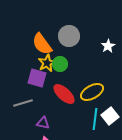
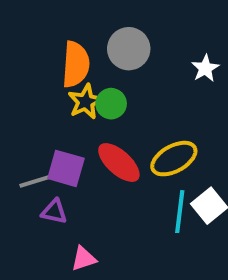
orange semicircle: (42, 44) -> (76, 64), turned -140
purple square: (37, 78) -> (66, 168), moved
purple triangle: (43, 123) -> (54, 212), moved

